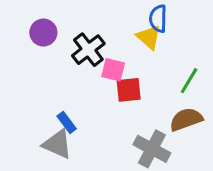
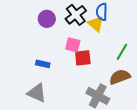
purple circle: (43, 33) -> (47, 19), moved
black cross: (88, 50) -> (76, 15), moved
blue rectangle: (67, 122) -> (43, 64), moved, turned -40

